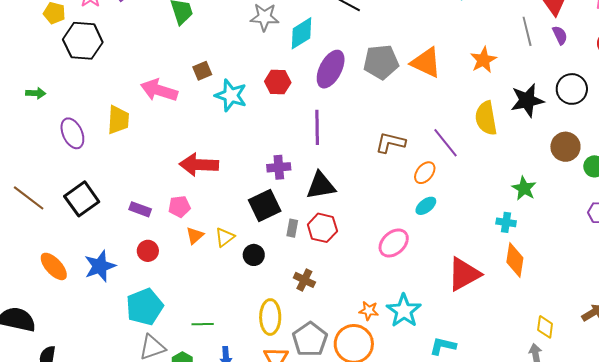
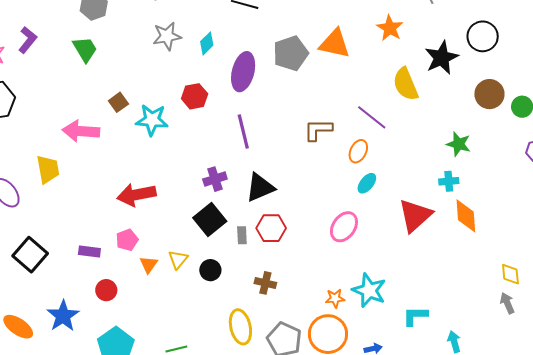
cyan diamond: (302, 33) -> (207, 43), size x0.7
red triangle: (464, 274) -> (415, 215), moved

